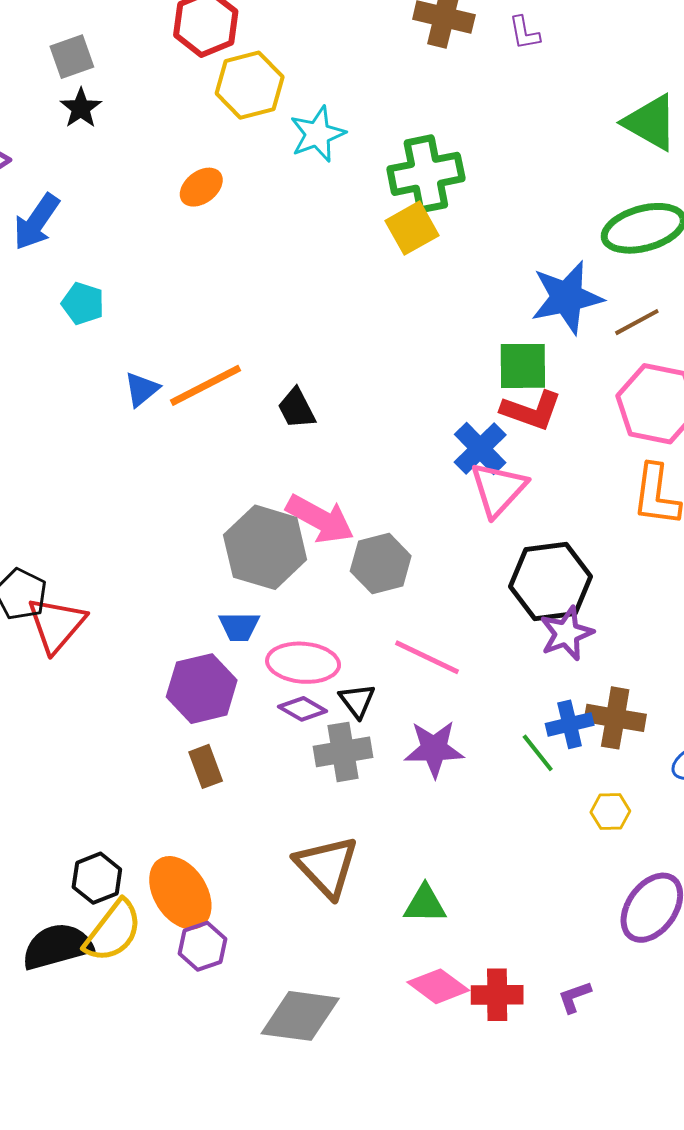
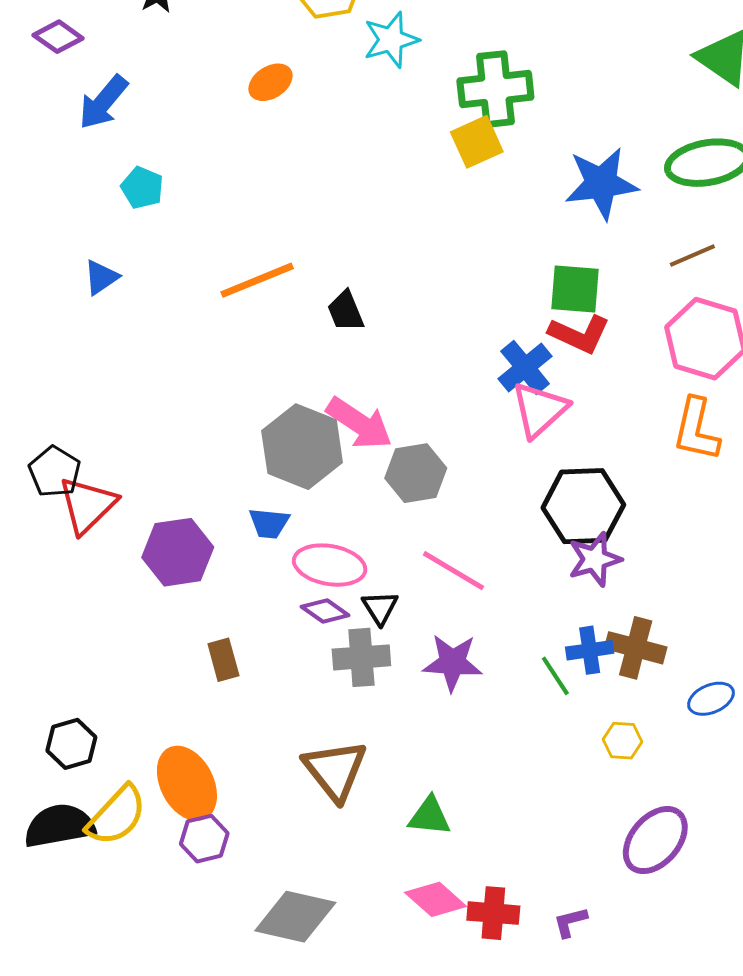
blue star: (567, 297) -> (601, 183), moved
blue triangle: (142, 389) -> (101, 277), moved
purple hexagon: (202, 689) -> (178, 552), moved
black hexagon: (97, 878) -> (71, 744), moved

